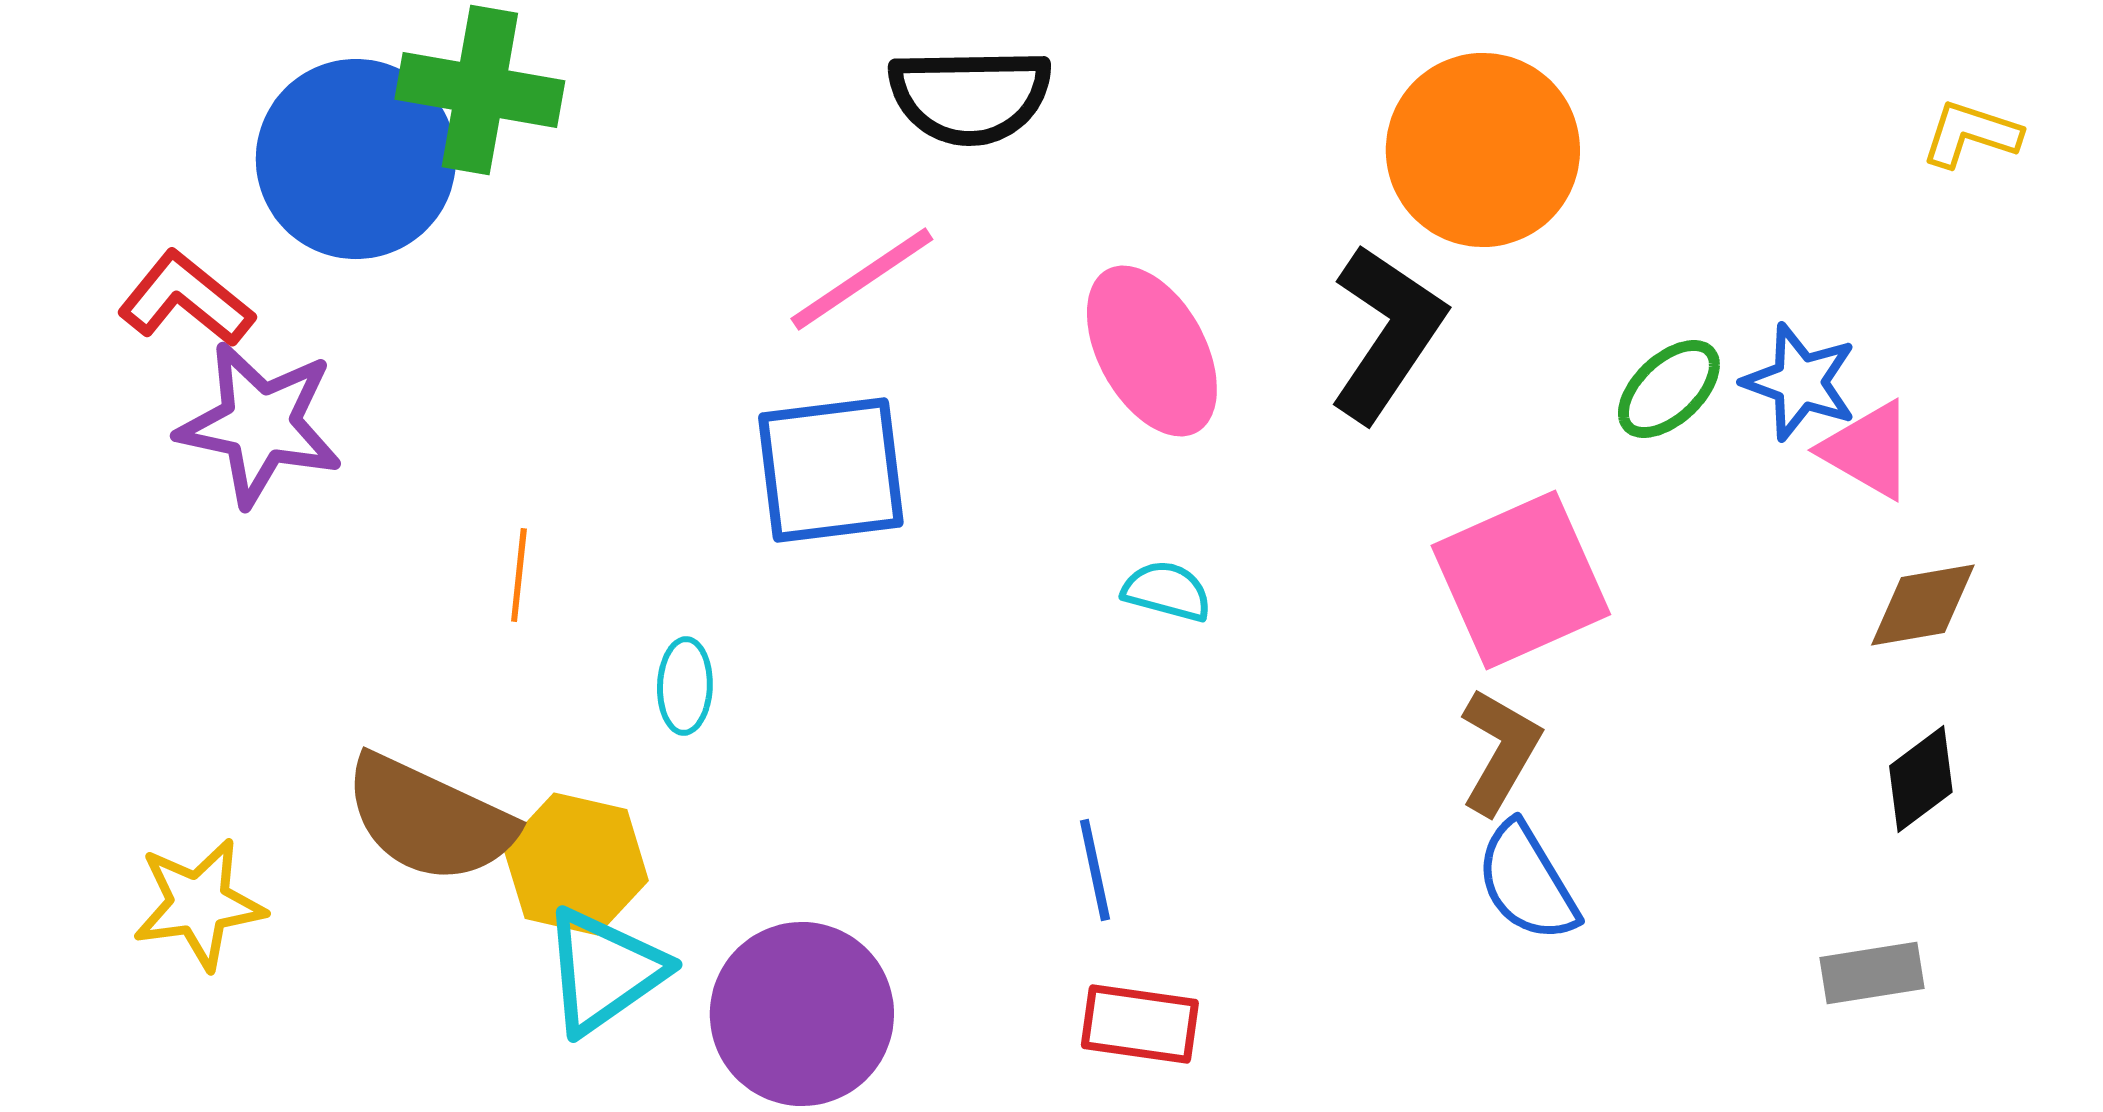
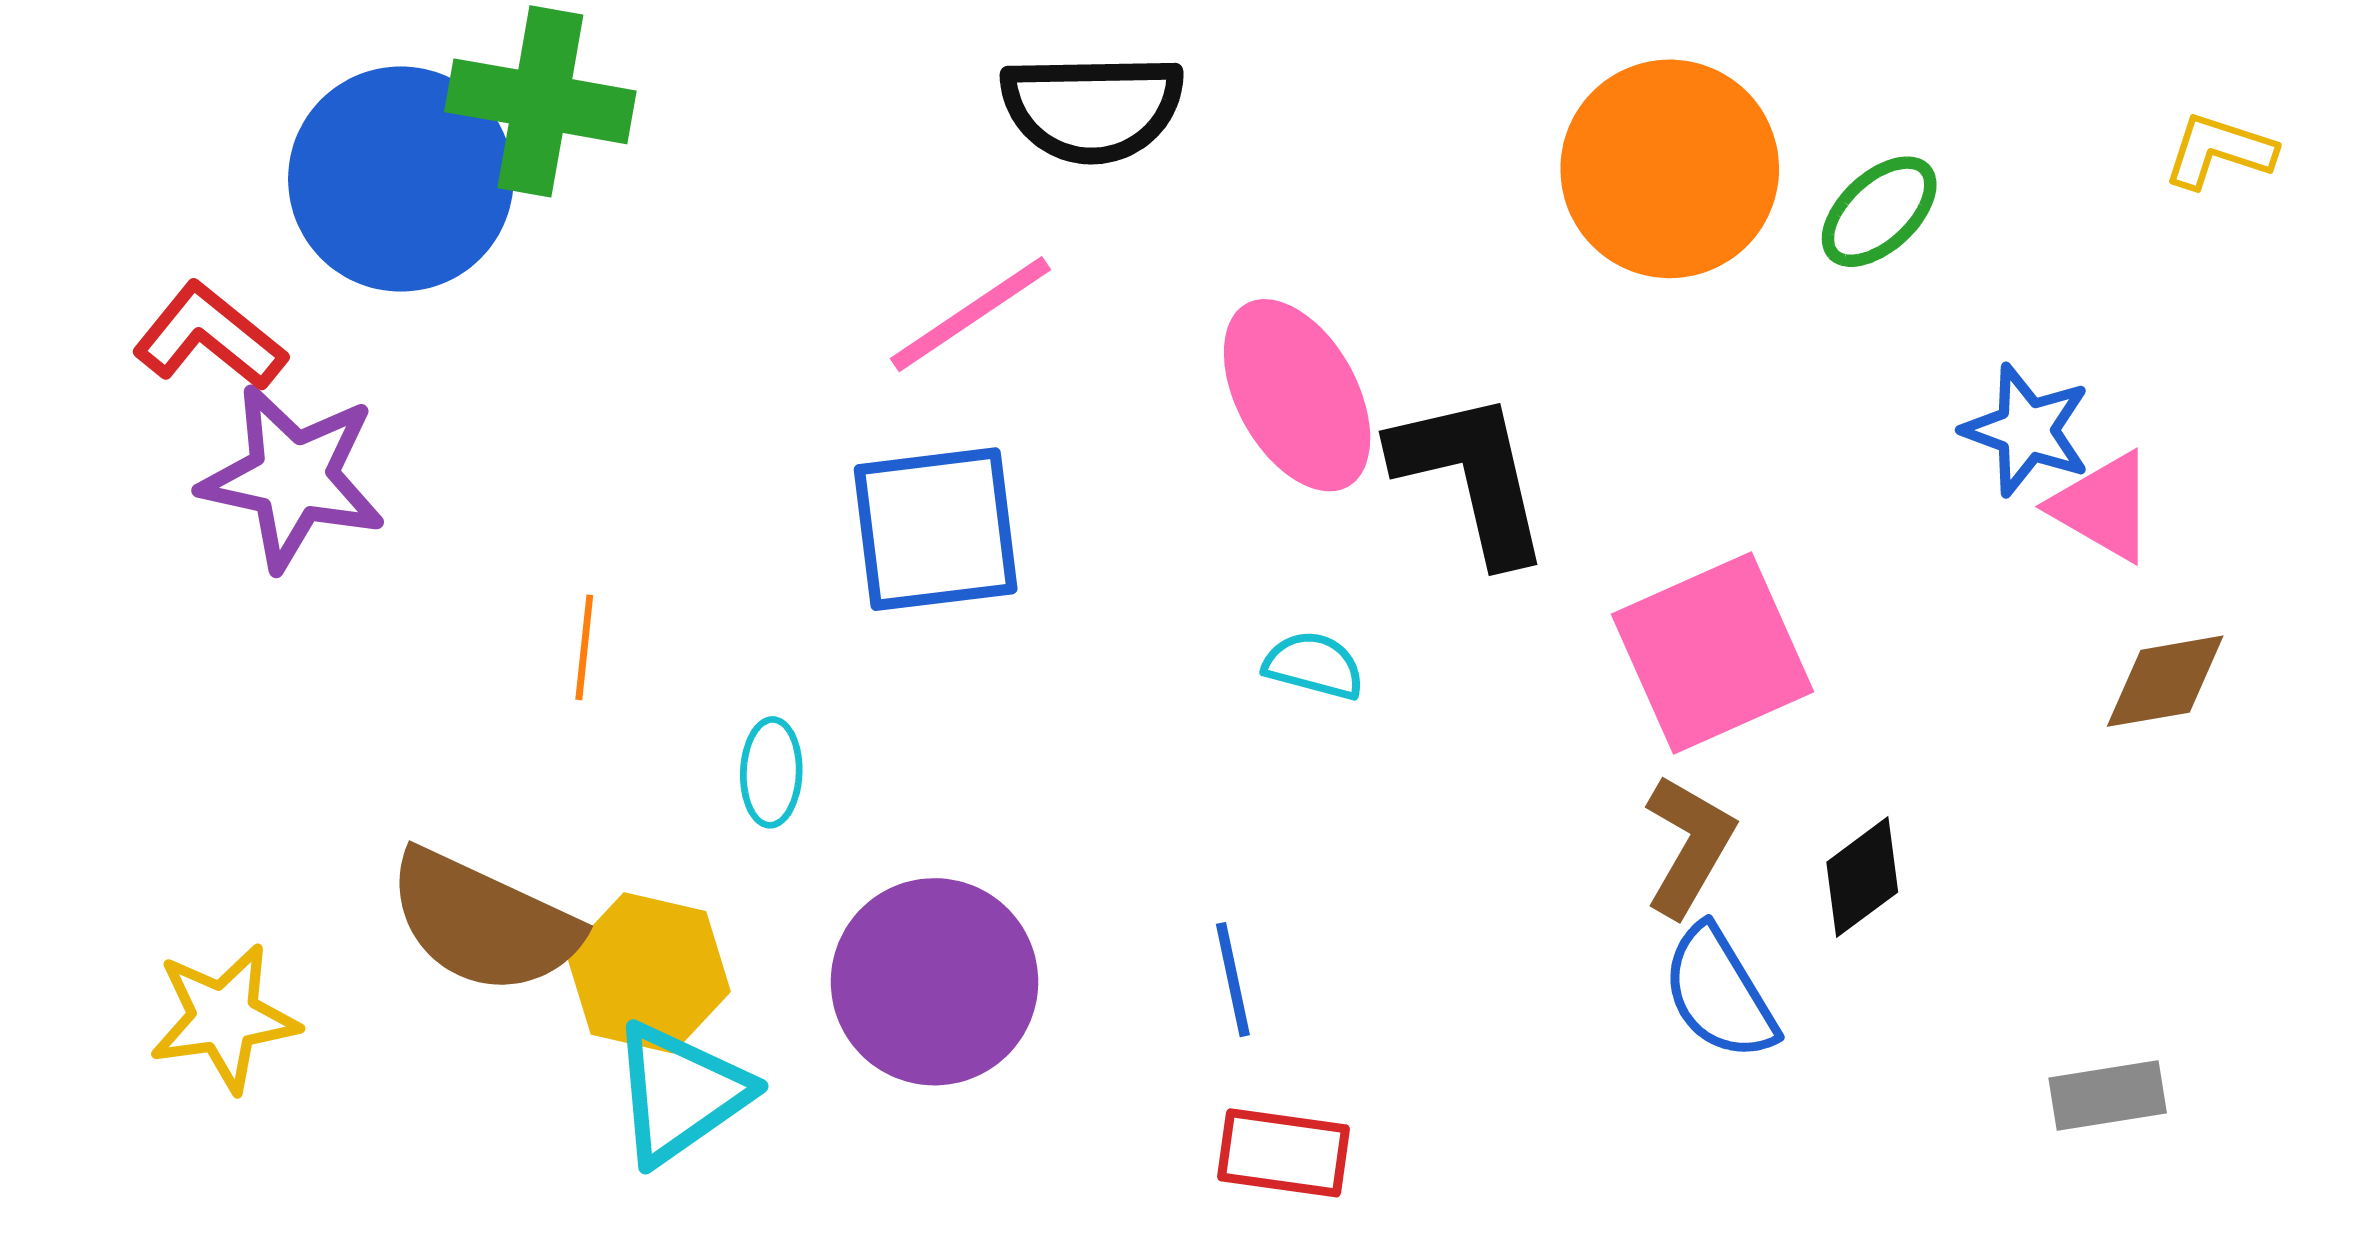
black L-shape: (1387, 333) -> (1472, 476), moved, turned -47
green ellipse: (1669, 389) -> (1879, 212), moved
black diamond: (1921, 779) -> (1862, 877), moved
purple circle: (802, 1014) -> (935, 982), moved

